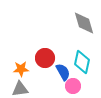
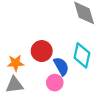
pink circle: (73, 86) -> (55, 83), moved

